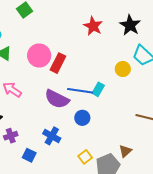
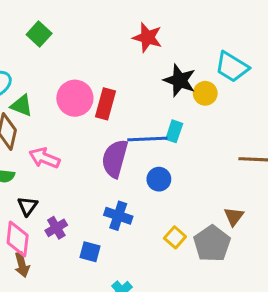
black star: (130, 25) -> (180, 80), moved
purple semicircle: (57, 99) -> (115, 159), turned 90

